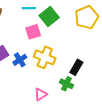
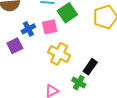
blue cross: (20, 60) -> (28, 29), moved

